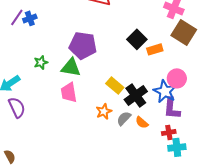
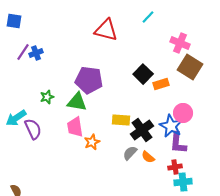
yellow rectangle: (115, 85) -> (121, 120), turned -36
purple semicircle: (17, 107) -> (33, 129), moved
orange star: (104, 111) -> (92, 142), moved

